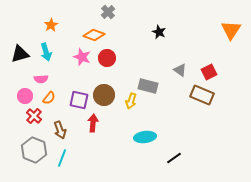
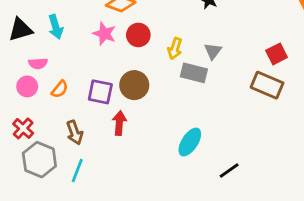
gray triangle: (180, 70) -> (213, 51), moved, turned 32
pink semicircle: (41, 79) -> (38, 63), moved
yellow arrow: (131, 101) -> (175, 49), moved
red cross: (34, 116) -> (23, 128), moved
cyan ellipse: (145, 137) -> (190, 142), turned -50

